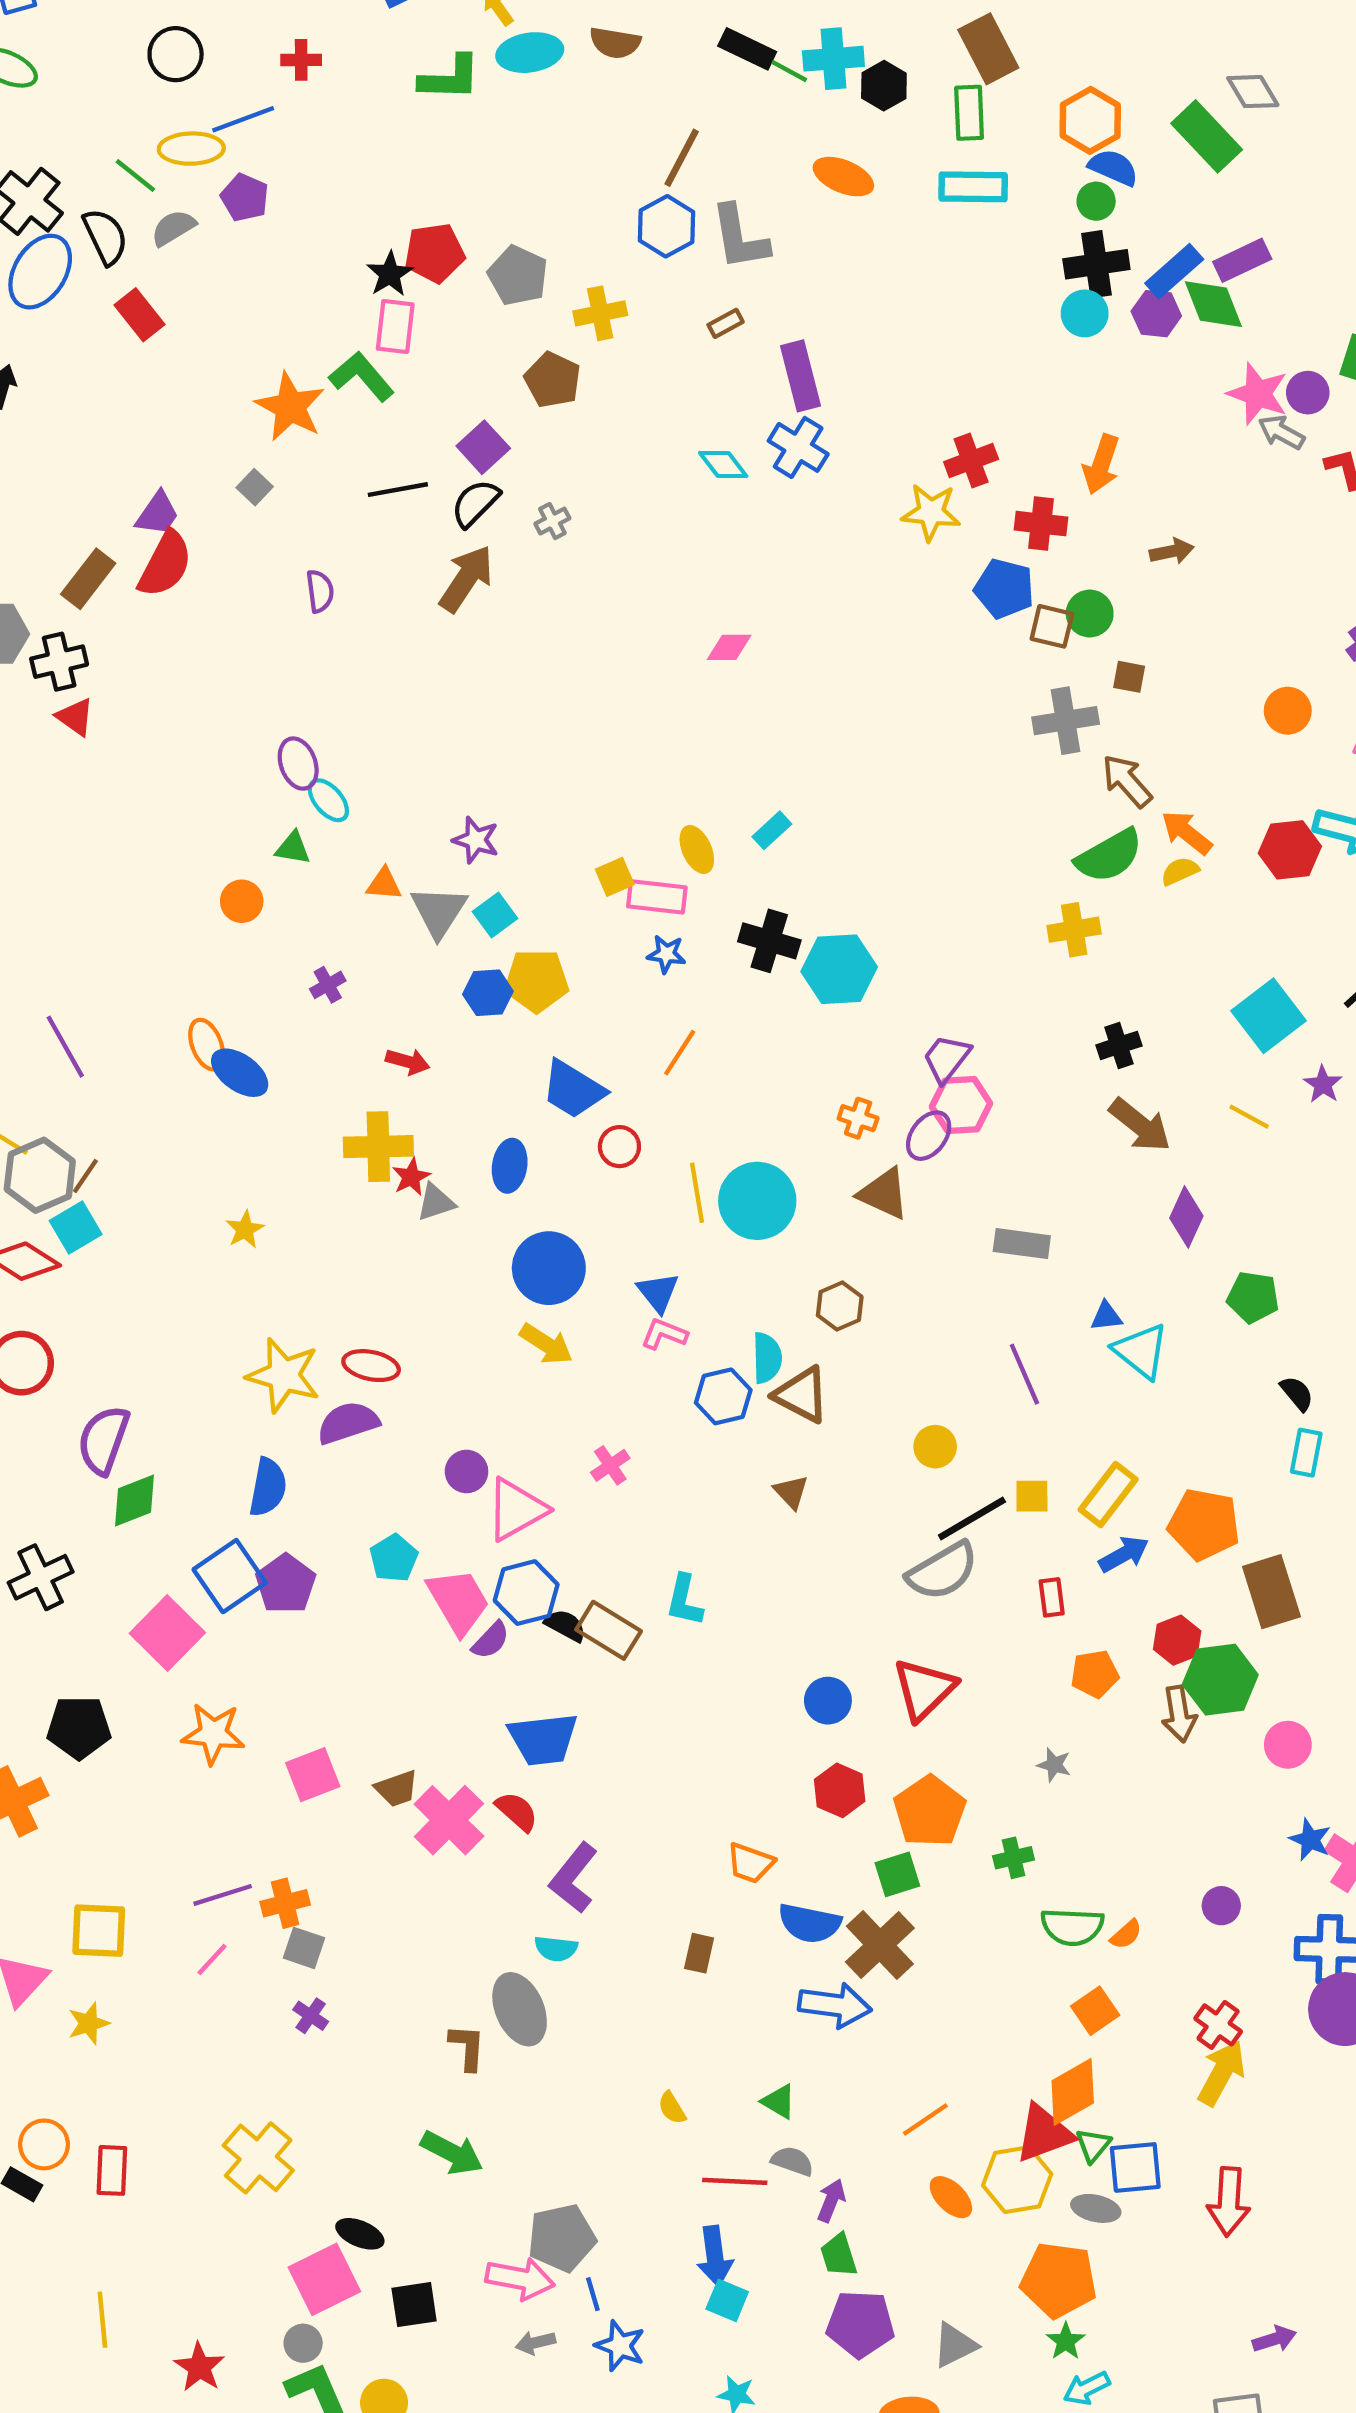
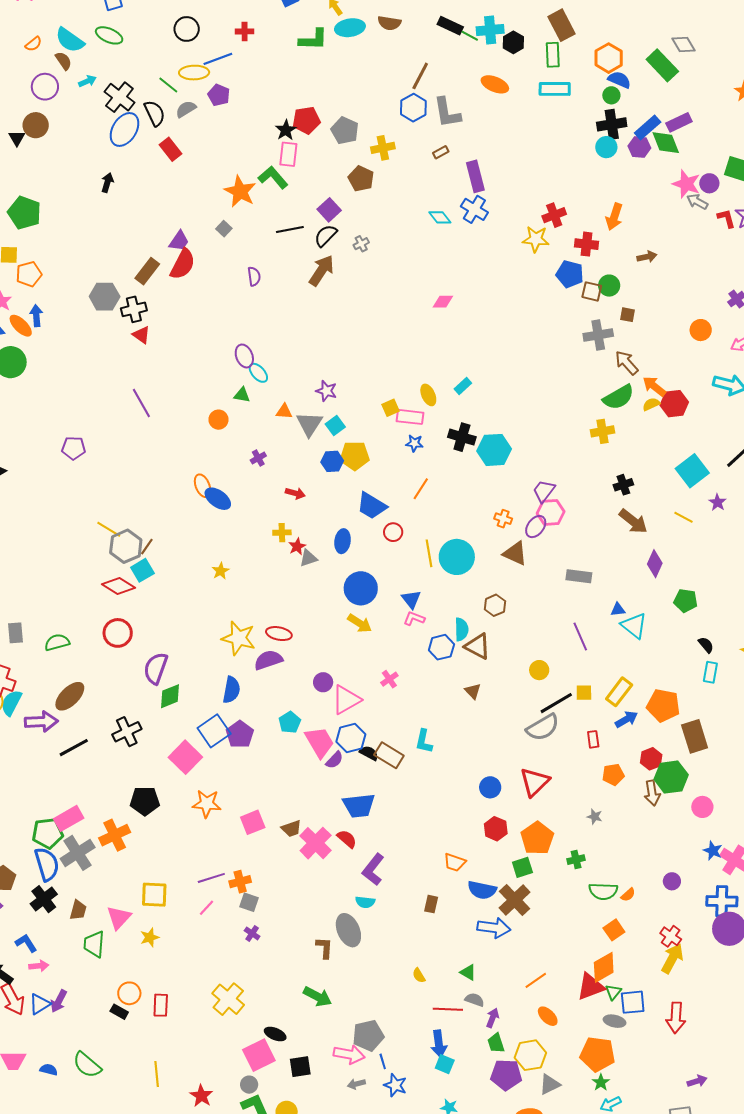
red hexagon: (1290, 850) -> (674, 404), moved
purple line: (65, 1047) -> (141, 403), moved
yellow cross: (378, 1147) -> (282, 533), size x0.6
yellow hexagon: (1017, 2180) -> (530, 1055), moved

